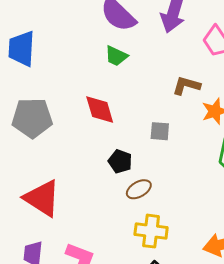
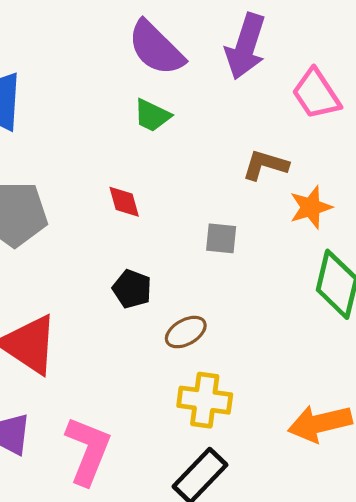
red diamond: (100, 109) -> (124, 202), size x0.7
black pentagon: (120, 161) -> (132, 289), moved

